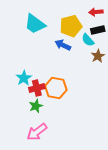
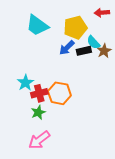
black rectangle: (98, 30) -> (84, 51), moved
blue arrow: (63, 45) -> (67, 48), turned -70
brown star: (98, 56) -> (104, 51), moved

